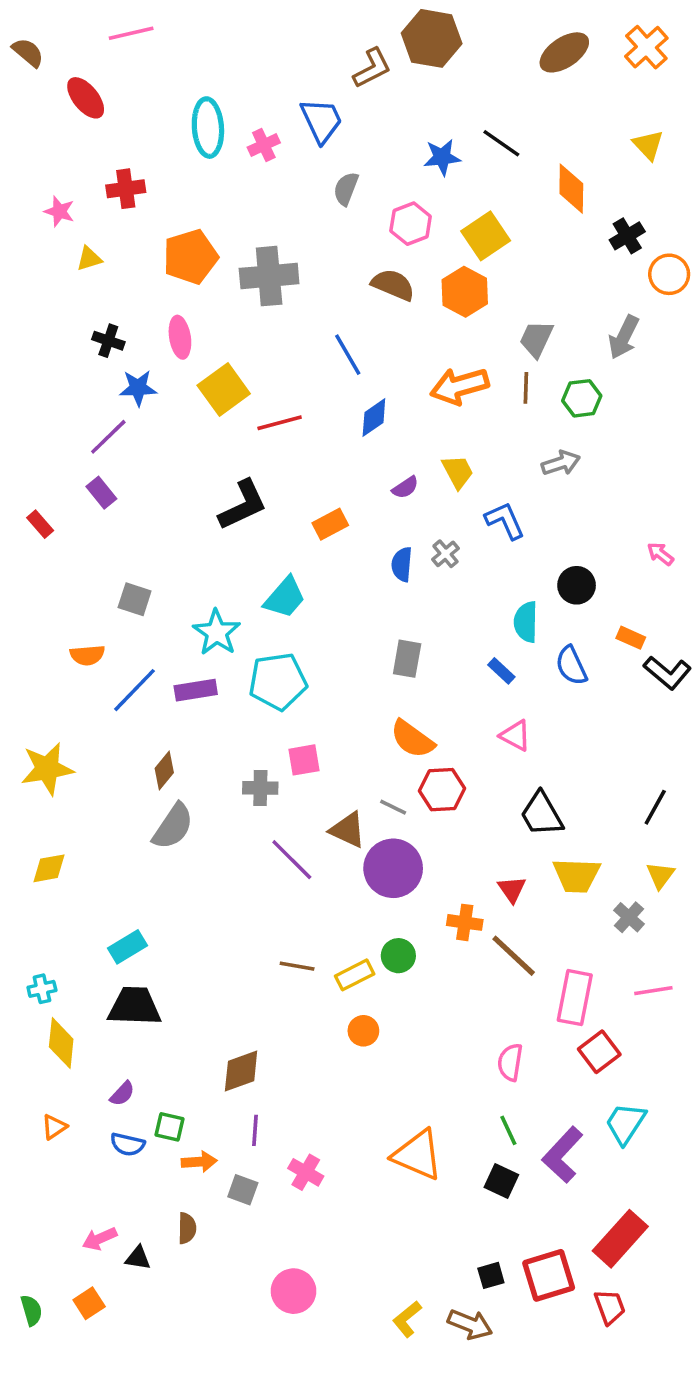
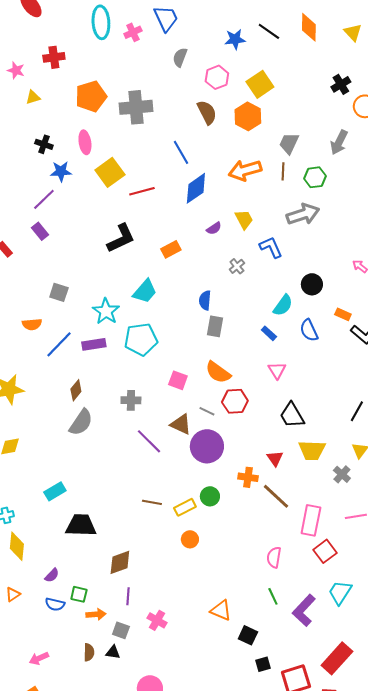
orange diamond: (571, 189) -> (309, 27), moved
brown semicircle: (393, 285) -> (207, 112), turned 40
blue diamond: (374, 418) -> (196, 188), size x1.4
gray arrow: (561, 463) -> (303, 214), size x1.5
blue semicircle: (402, 564) -> (205, 300), moved
cyan semicircle: (526, 622) -> (283, 305), turned -145
pink triangle: (515, 736) -> (277, 370), turned 30
pink square: (304, 760) -> (178, 380), moved, turned 30
black trapezoid: (135, 1006) -> (81, 525), moved
orange triangle: (418, 1155) -> (221, 610), size x0.7
black square: (501, 1181) -> (248, 635), moved
black triangle: (138, 1258) -> (113, 652), moved
black square: (491, 1275) -> (263, 664), moved

